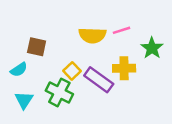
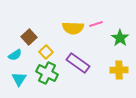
brown square: (37, 47) -> (29, 37), turned 35
yellow cross: (124, 68) -> (119, 70), moved
yellow square: (72, 71) -> (46, 52), moved

